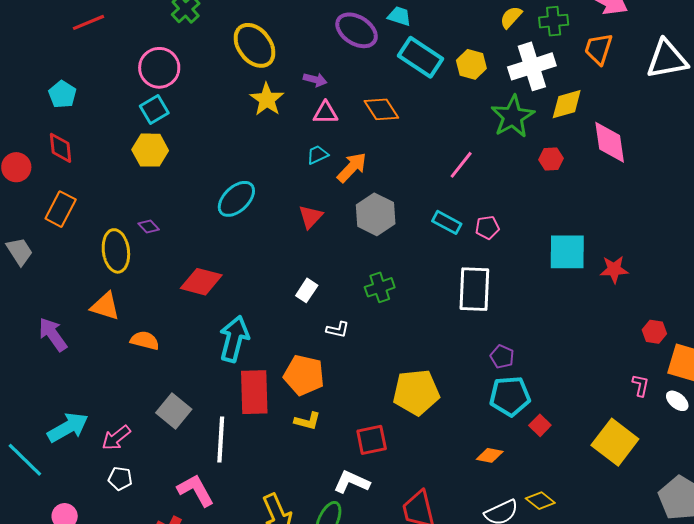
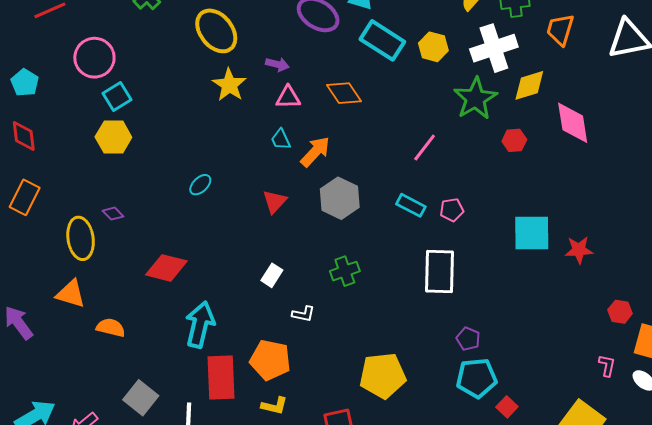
pink circle: (159, 68) -> (94, 58), moved
cyan trapezoid: (317, 155) -> (281, 139), turned -90
cyan ellipse: (236, 199) -> (200, 185), size x0.6

